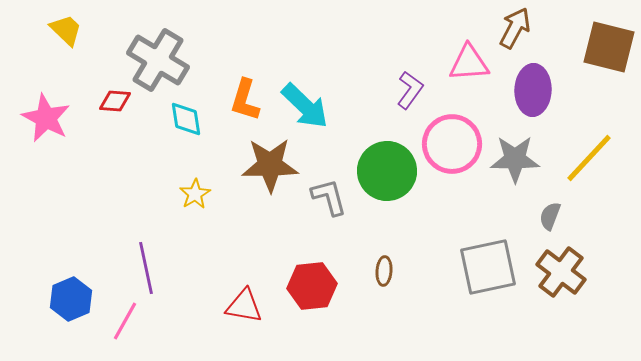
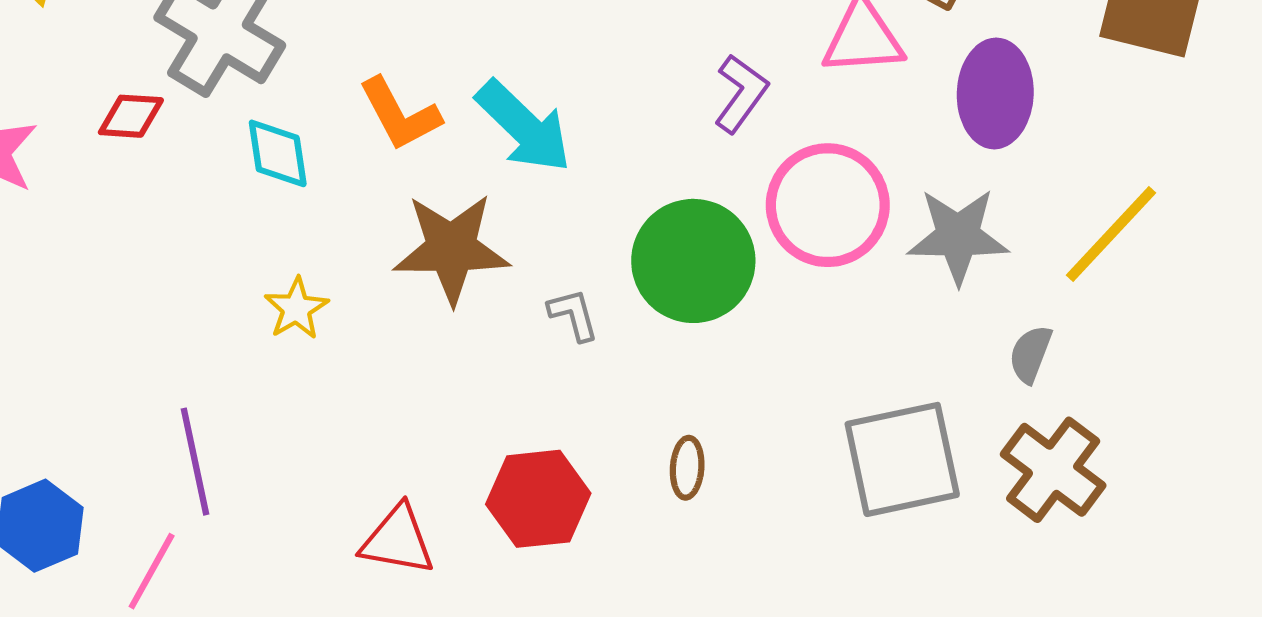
orange L-shape: (245, 100) -> (400, 114), turned -45
gray L-shape: (329, 197) -> (573, 315), size x0.7

